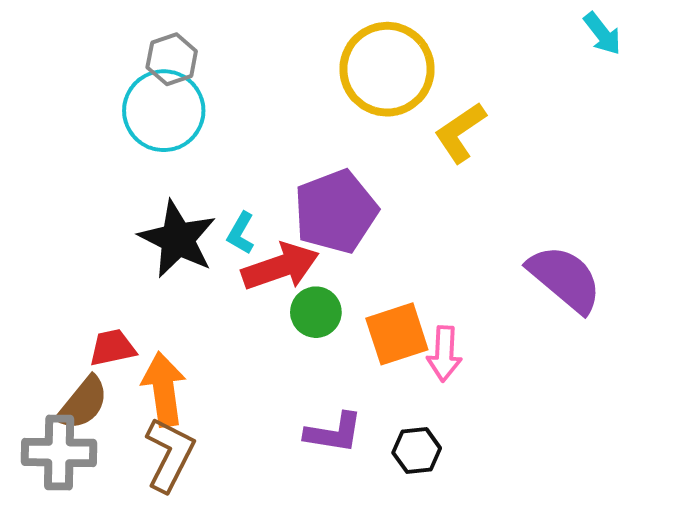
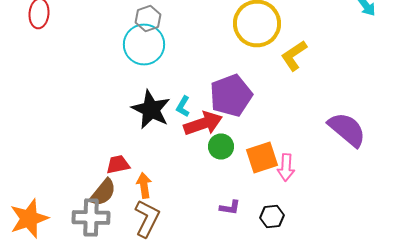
orange arrow: (164, 389) -> (144, 186), size x0.7
purple L-shape: (334, 433) -> (230, 208), size x0.7

